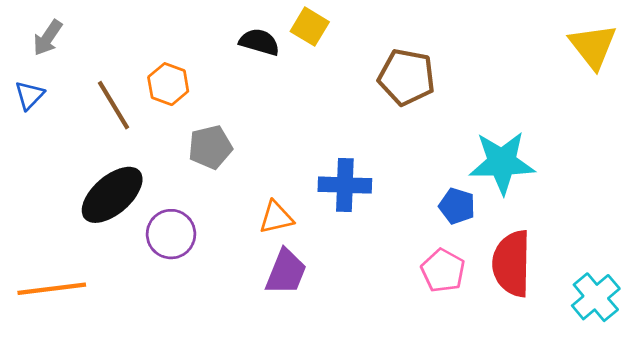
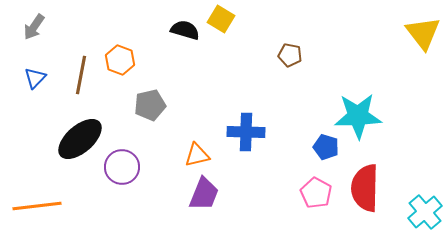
brown pentagon: (407, 77) -> (290, 55), size x0.6
blue triangle: (29, 95) -> (35, 78), moved
brown line: (114, 105) -> (81, 75), turned 42

